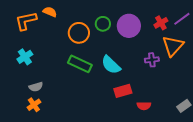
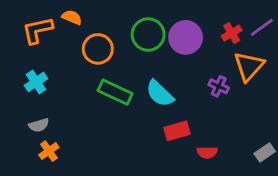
green circle: (103, 24) -> (148, 35), size x1.5
orange circle: (79, 33) -> (98, 49), moved
purple cross: (152, 60) -> (219, 86), turned 32
gray semicircle: (36, 87) -> (39, 125), moved

